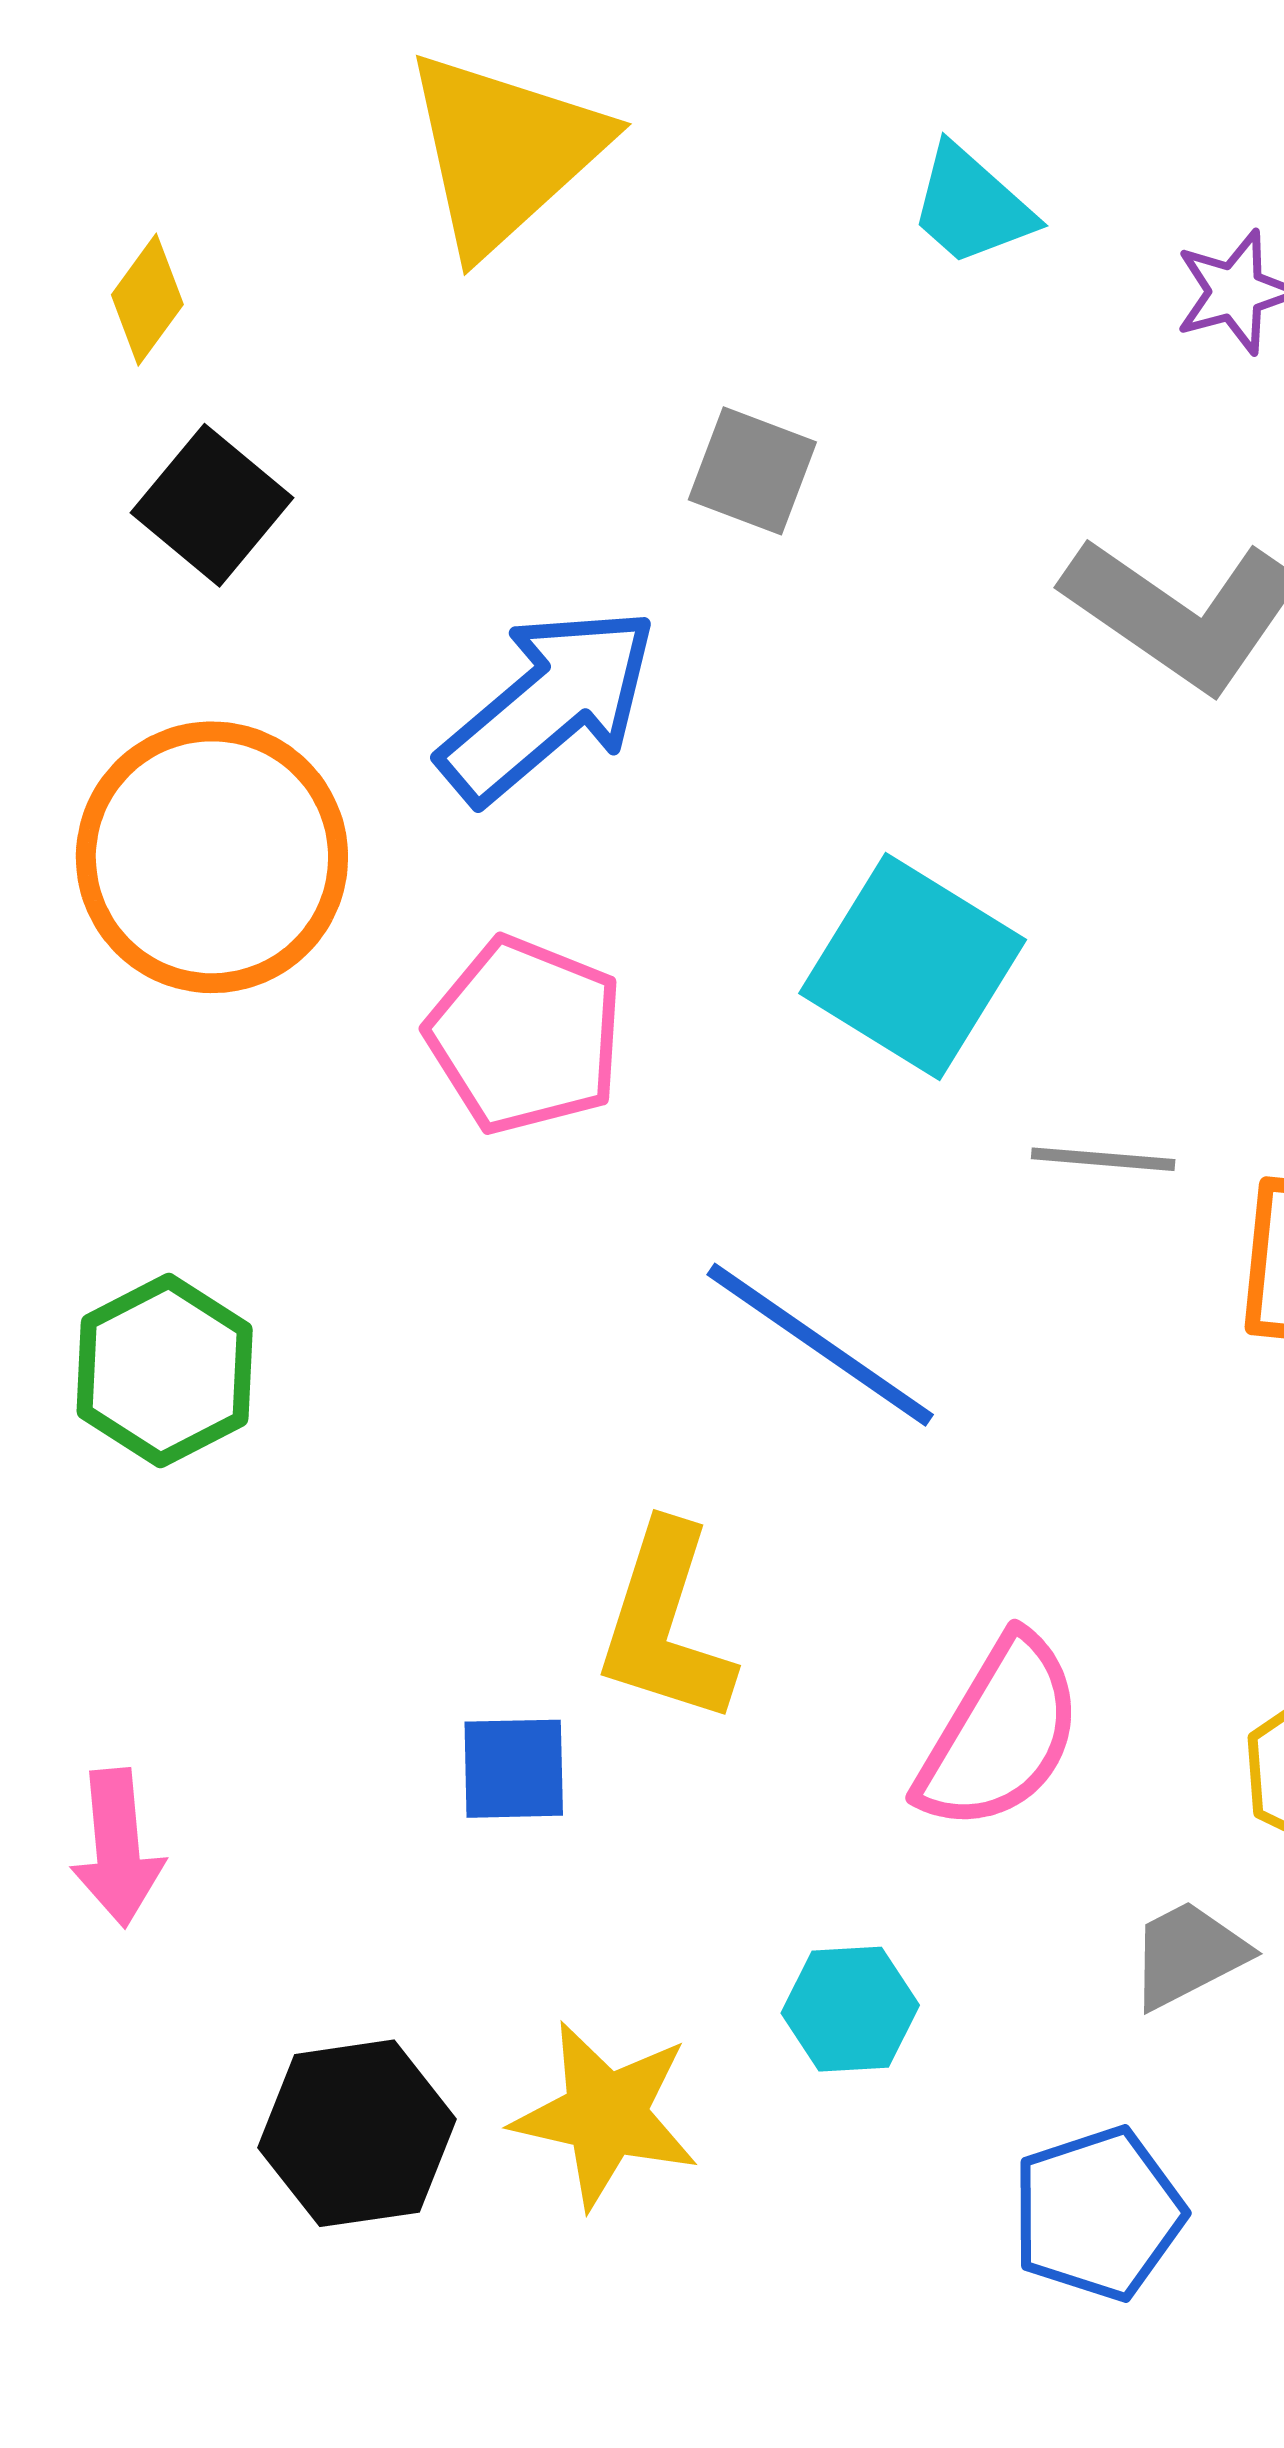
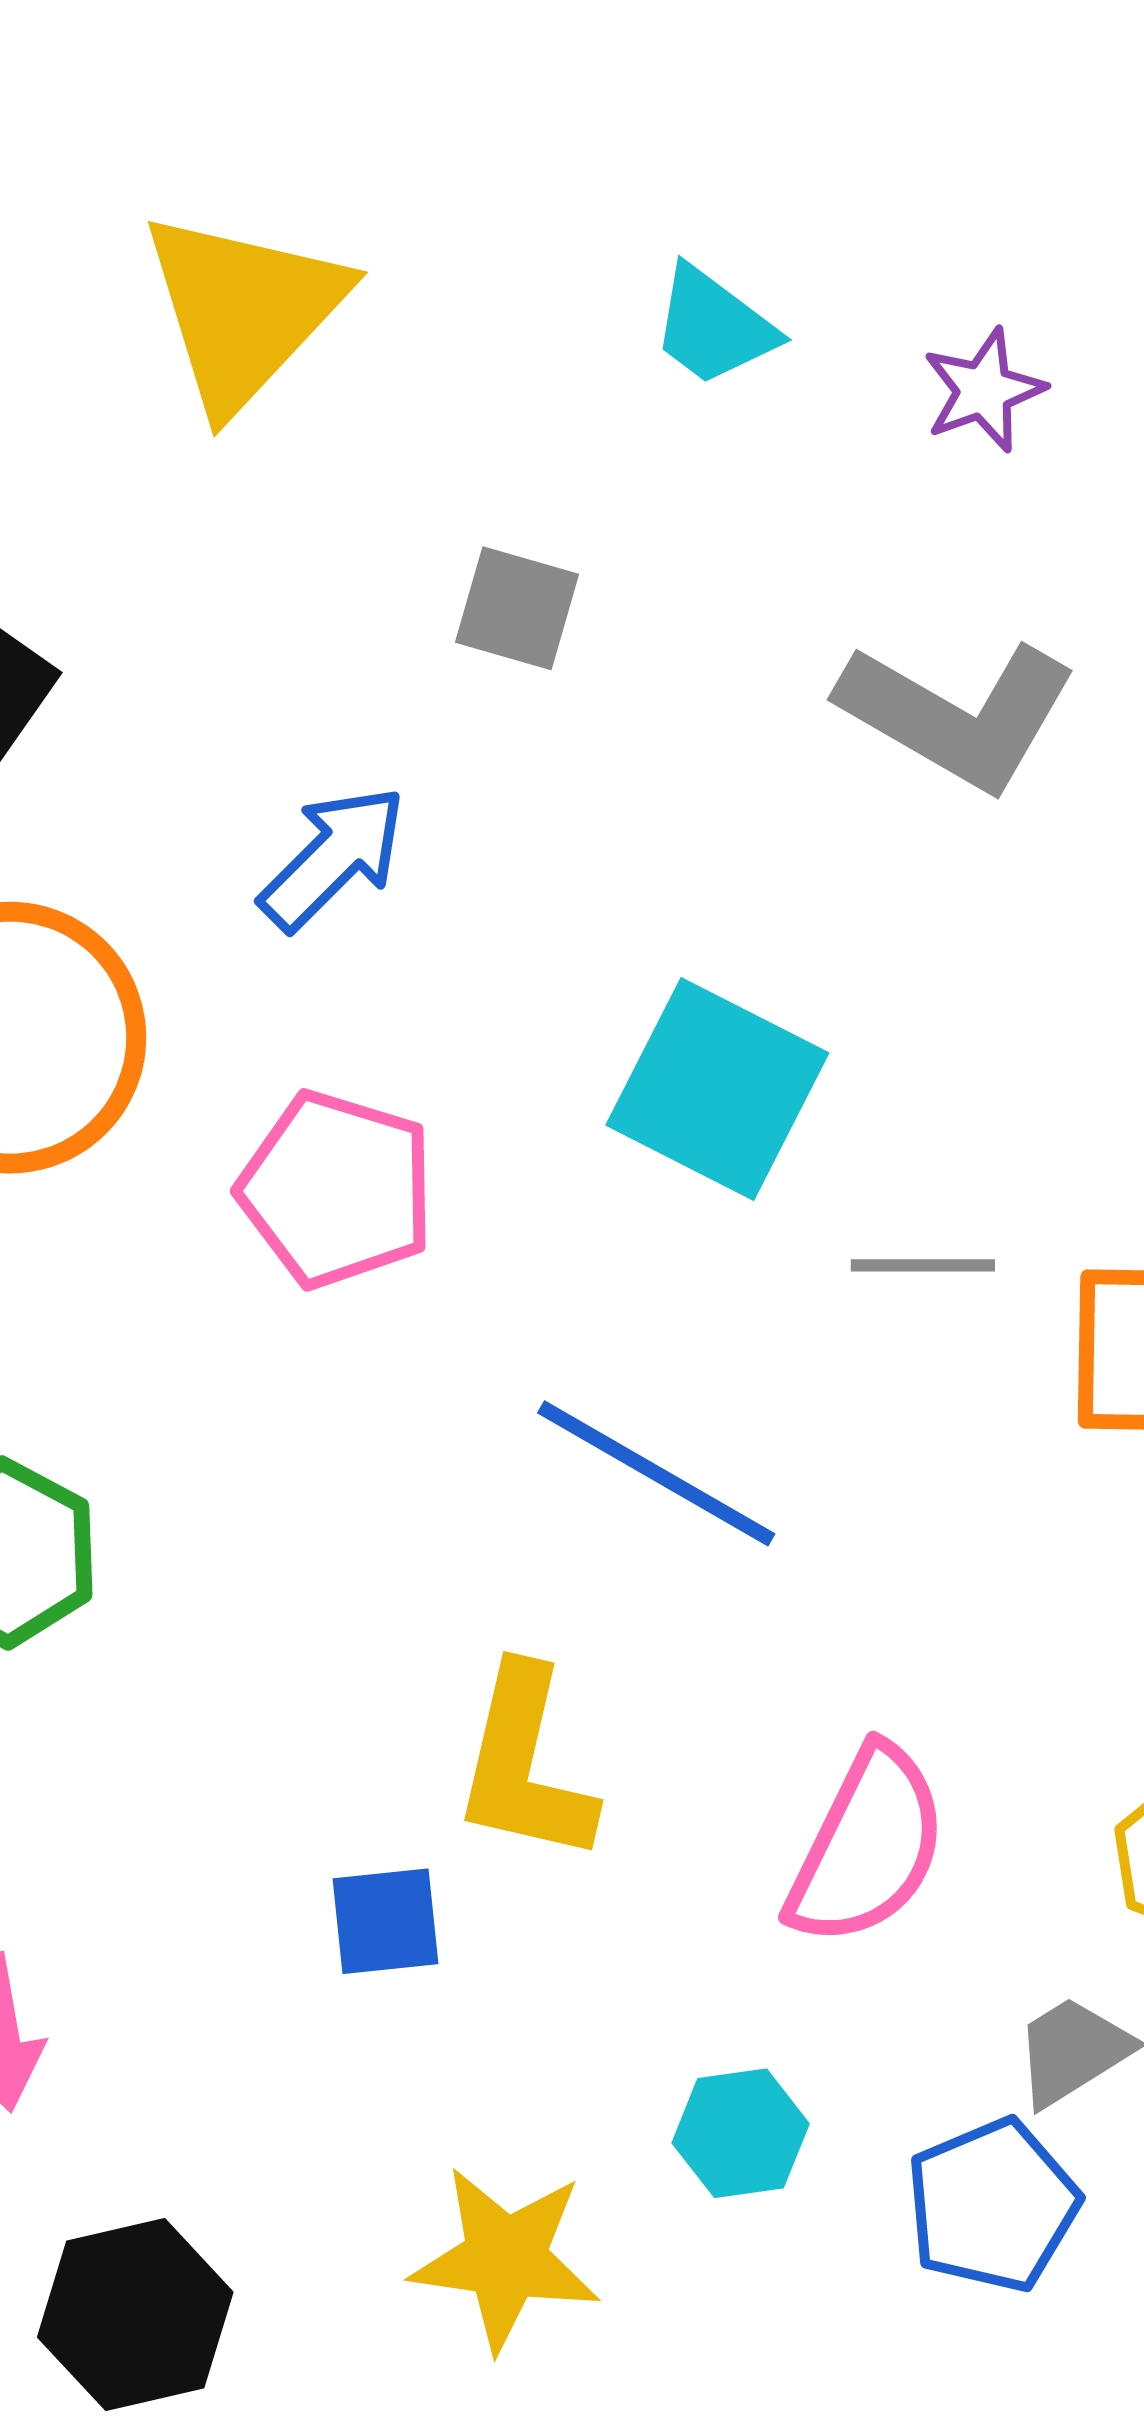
blue arrow: (549, 705) -> (333, 858), size x0.7
black hexagon: (357, 2133) -> (135, 2315), moved
blue pentagon: (1098, 2214) -> (993, 2205), moved

